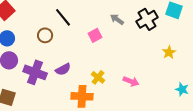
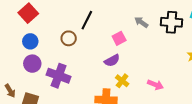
black line: (63, 17) -> (87, 20), turned 66
black cross: (147, 19) -> (172, 22), turned 35
purple semicircle: (63, 69) -> (112, 61), moved

